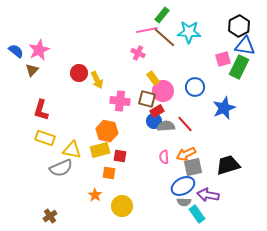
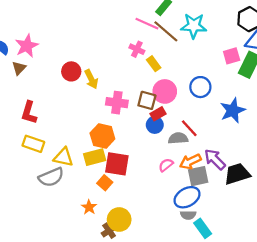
pink line: (147, 30) -> (147, 24), turned 35
yellow rectangle: (153, 78) -> (154, 64), moved
gray semicircle: (166, 126) -> (178, 138), moved
red square: (120, 156) -> (117, 164), size x1.6
pink semicircle: (164, 157) -> (166, 165), turned 56
orange square: (109, 173) -> (105, 183), turned 32
purple arrow: (208, 195) -> (215, 159), moved, turned 35
brown cross: (50, 216) -> (109, 231), moved

